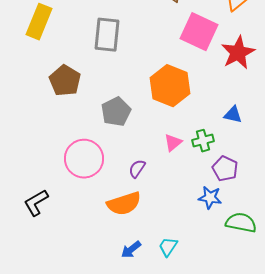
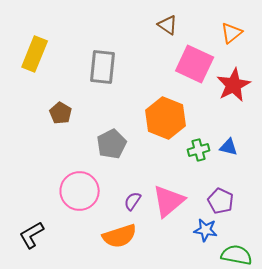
brown pentagon: (65, 81) -> (61, 113), size x0.7
green cross: (203, 141) -> (199, 150), moved
pink triangle: (173, 143) -> (169, 201), moved, size x1.8

